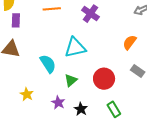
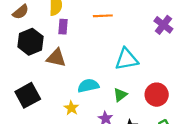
purple cross: (91, 14) -> (163, 25), moved
cyan semicircle: (48, 64) -> (88, 86), moved, turned -72

